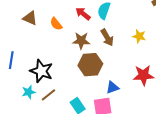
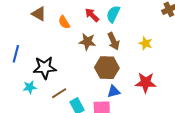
brown hexagon: (90, 65) -> (107, 68), moved
black star: (41, 71) -> (45, 68), turned -30
brown line: (49, 95) -> (59, 93), moved

